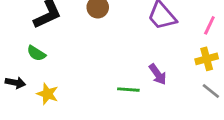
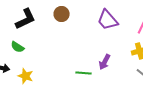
purple arrow: (158, 74) -> (105, 62), turned 63

